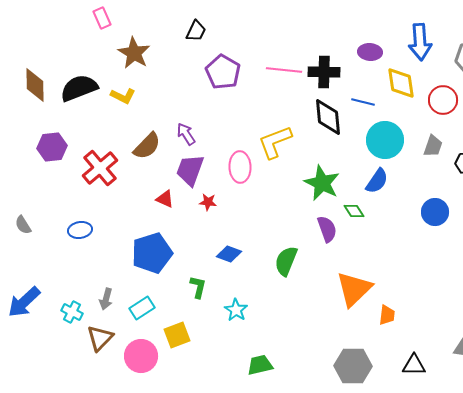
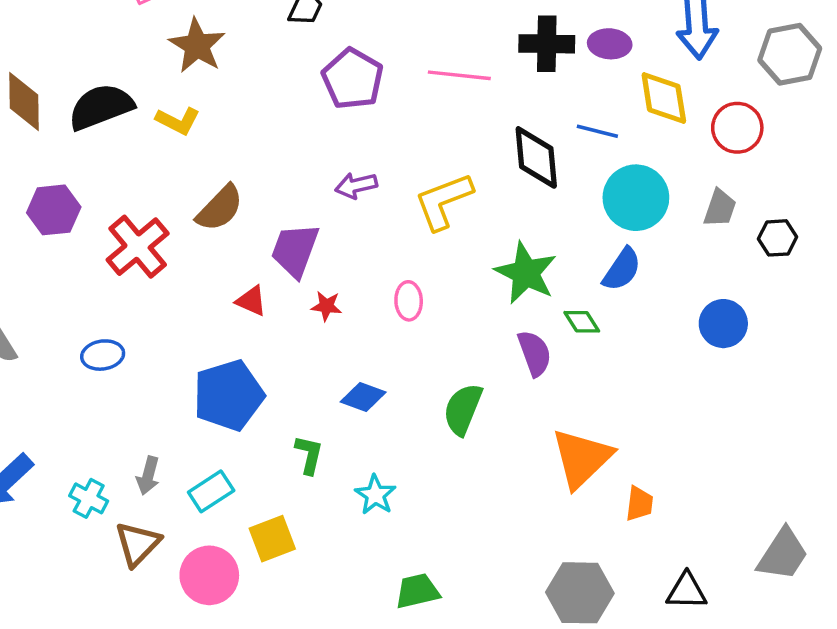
black cross: (324, 72) -> (547, 44), moved
purple arrow: (186, 134) -> (356, 185), moved, turned -70
pink ellipse: (240, 167) -> (409, 301), moved, size x0.7

